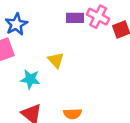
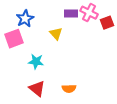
yellow triangle: (56, 60) -> (56, 34), moved

